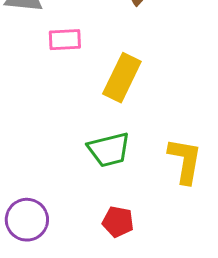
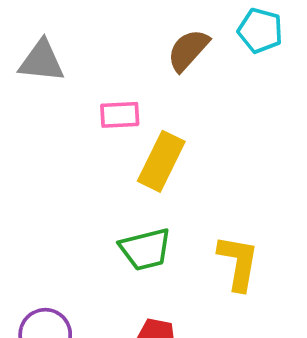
pink rectangle: (65, 40) -> (120, 115), moved

